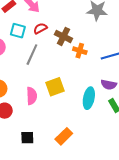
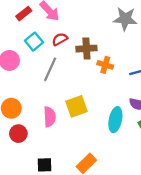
cyan square: (18, 31) -> (34, 42), turned 35
brown cross: (63, 36) -> (86, 49), turned -30

